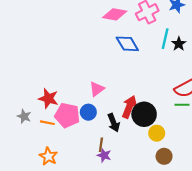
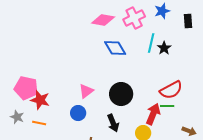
red arrow: (129, 107) -> (153, 114), moved
black circle: (144, 114) -> (121, 94), moved
pink pentagon: (67, 115) -> (26, 88), moved
black arrow: (114, 123) -> (113, 123), moved

